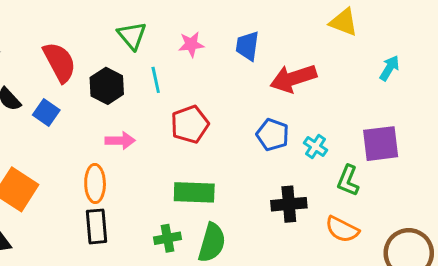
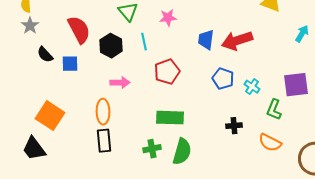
blue trapezoid: (247, 46) -> (206, 40), moved
blue square: (46, 112) -> (70, 64), turned -36
black cross: (289, 204) -> (234, 126), size x0.7

